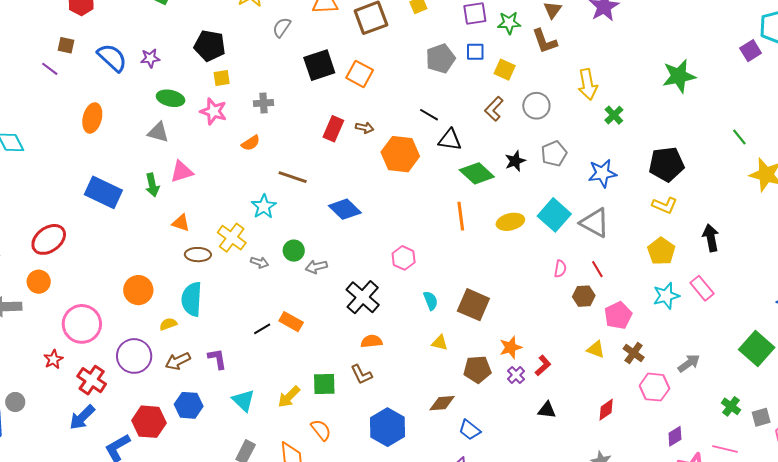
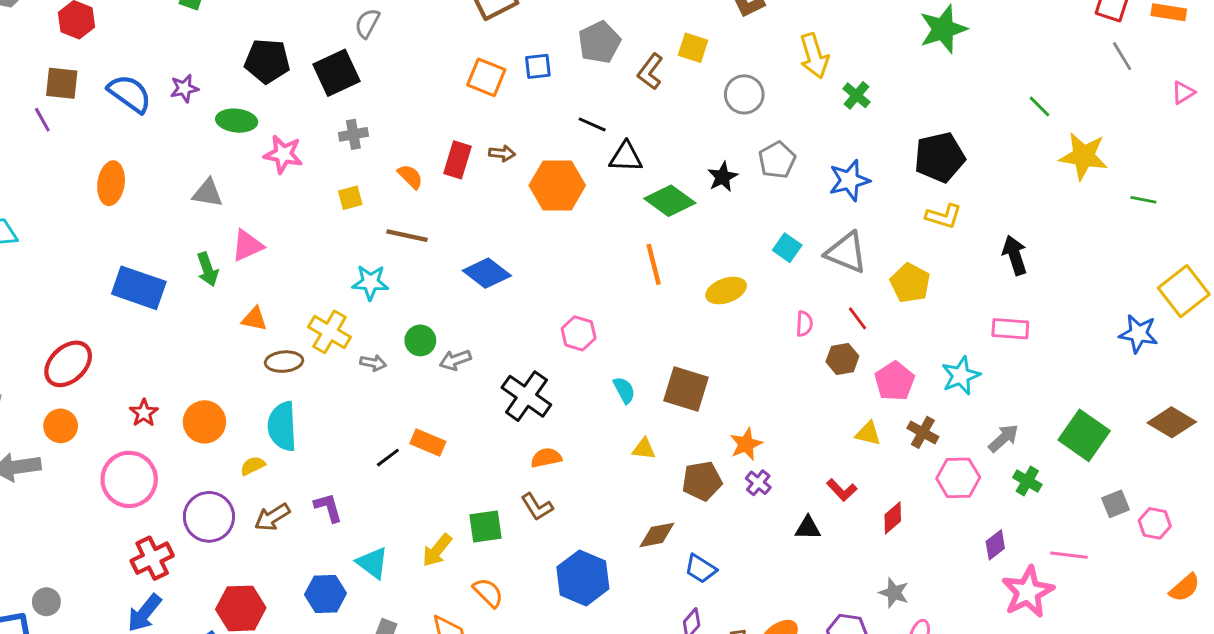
brown square: (66, 45) -> (62, 83), size x1.4
blue square: (475, 52) -> (538, 66), moved
black square: (319, 65) -> (337, 73), moved
purple line: (50, 69) -> (42, 120), turned 30
yellow square: (222, 78) -> (350, 198), moved
green ellipse: (171, 98) -> (237, 121), moved
brown L-shape: (494, 109) -> (650, 72), moved
orange semicircle: (251, 143) -> (410, 177), moved, turned -96
cyan star: (264, 207) -> (370, 282), turned -30
cyan square: (554, 215) -> (787, 248), size x0.6
yellow ellipse: (510, 222) -> (726, 290), moved
yellow pentagon: (661, 251) -> (910, 283), moved
pink rectangle: (702, 288) -> (1010, 329), turned -40
cyan star: (666, 296) -> (961, 376), moved
green square: (757, 349) -> (1084, 435), moved
red star: (53, 359) -> (144, 413), moved
red L-shape: (543, 366) -> (842, 490), moved, turned 95
red cross: (92, 380) -> (152, 558), turned 36
blue hexagon: (189, 405) -> (325, 594), moved
green cross: (731, 406) -> (1027, 481), moved

